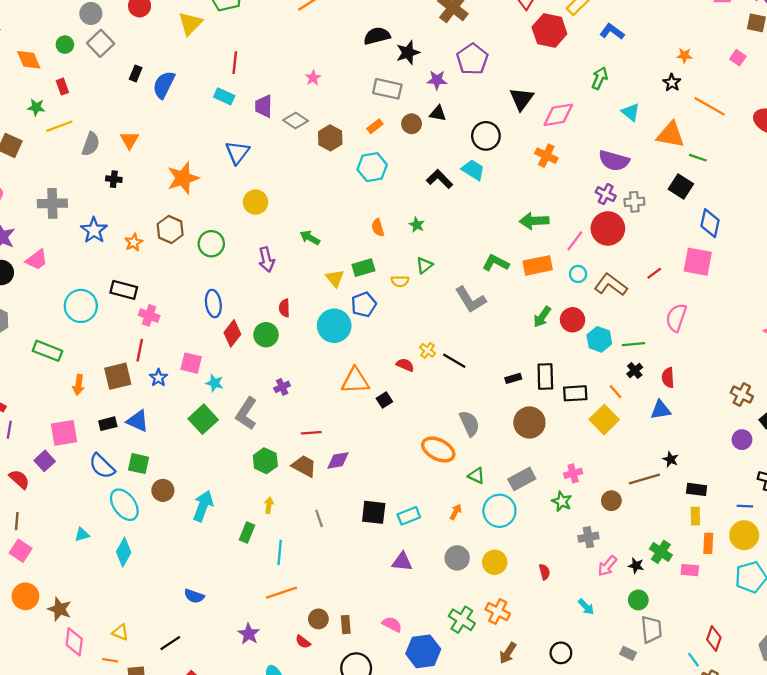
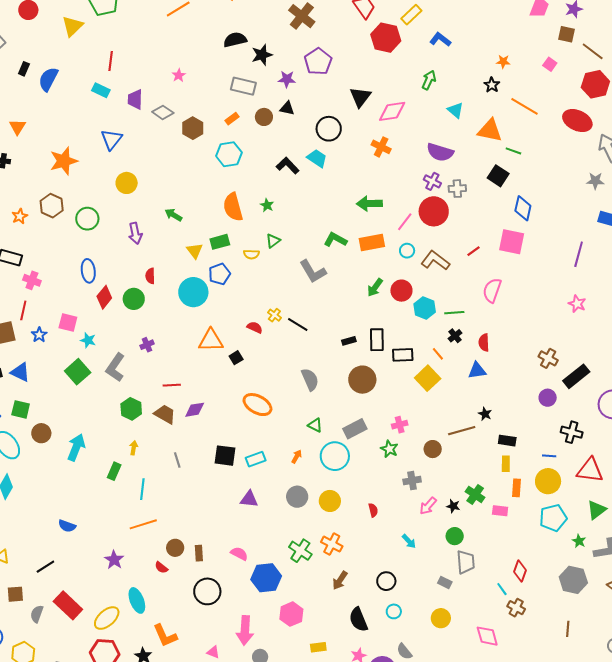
orange semicircle: (378, 228) -> (233, 207), size x1.8
orange ellipse: (438, 450) -> (257, 405), moved

